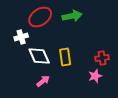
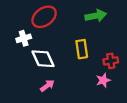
green arrow: (72, 16) -> (96, 16), moved
yellow rectangle: (65, 57) -> (82, 49), moved

